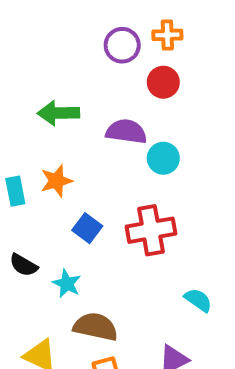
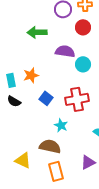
green arrow: (58, 113) -> (37, 32), moved
black semicircle: (24, 265) -> (14, 101), moved
cyan star: (67, 284) -> (61, 125), moved

